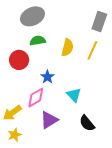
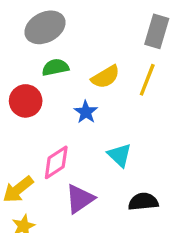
yellow semicircle: (67, 48) -> (105, 77), turned 48
blue star: (47, 77) -> (86, 112), moved
black semicircle: (87, 123) -> (143, 202), turned 126

